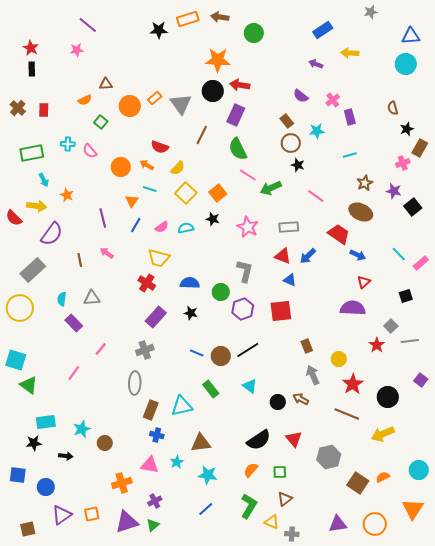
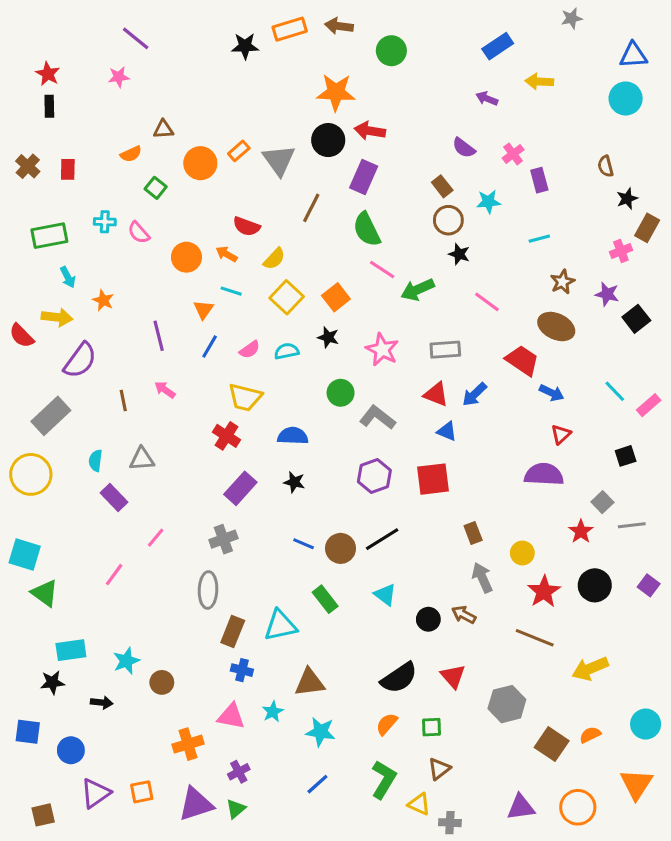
gray L-shape: (245, 271) -> (378, 417), turned -65
green circle: (221, 292) -> (341, 393), moved
black circle: (388, 397) -> (595, 585), moved

